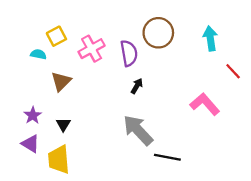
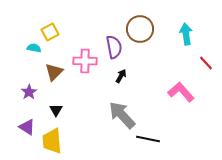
pink cross: (92, 49) -> (85, 61), moved, turned 30
purple star: (33, 115) -> (29, 92), moved

